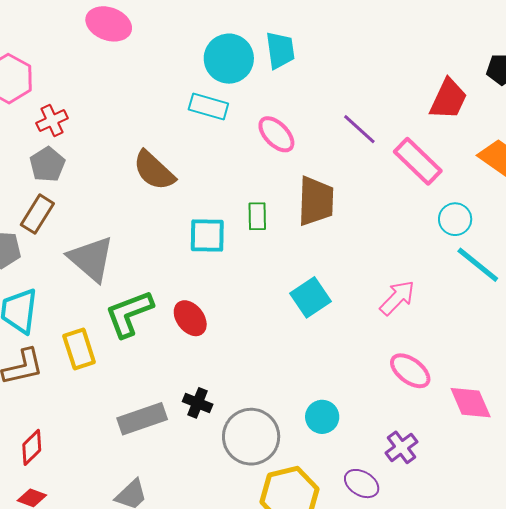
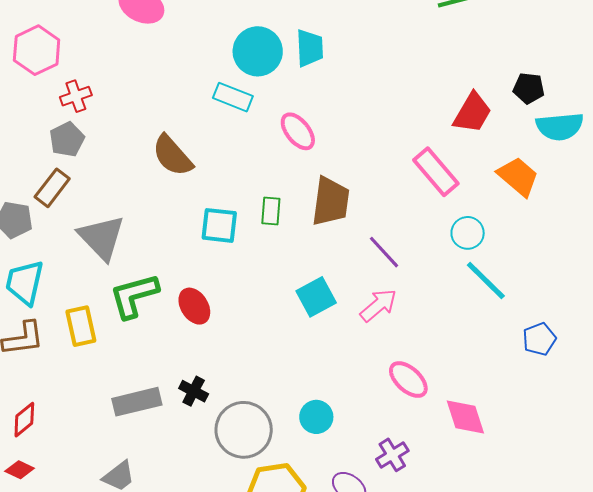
purple line: (359, 129) -> (384, 252), moved
pink arrow: (397, 298) -> (378, 305), moved

